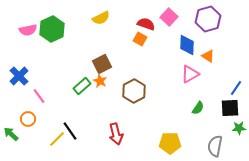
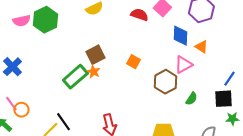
orange square: (140, 39) -> (133, 62), moved
green rectangle: (82, 86) -> (75, 77), size x1.4
brown hexagon: (134, 91) -> (165, 82), moved
pink line: (39, 96) -> (11, 104), moved

